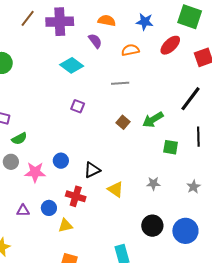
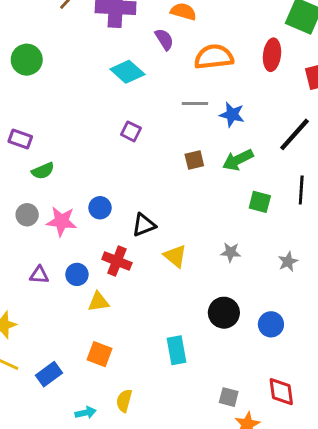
blue star: (145, 22) -> (232, 115), moved
red ellipse: (170, 45) -> (272, 55), turned -45
orange semicircle: (130, 50) -> (214, 57), size x1.5
brown square: (123, 122) -> (194, 160), turned 32
gray circle: (11, 162) -> (27, 215), moved
blue circle: (185, 231) -> (271, 324), size x0.7

